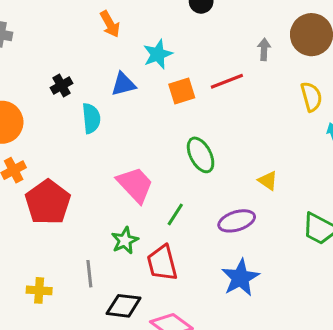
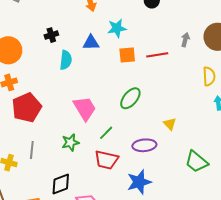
green ellipse: (201, 155) -> (130, 98), turned 55
red trapezoid: (162, 263) -> (106, 160), moved, turned -75
gray line: (89, 274) -> (32, 150), moved
black diamond: (124, 306) -> (61, 184), turned -40

